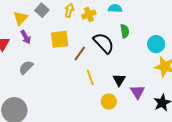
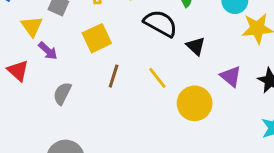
brown line: (80, 54) -> (114, 76), moved
black triangle: (119, 80) -> (196, 46), moved
yellow circle: (109, 102) -> (195, 103), size x1.5

